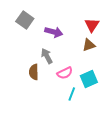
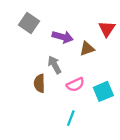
brown triangle: (89, 45) -> (87, 49), moved
cyan line: (72, 94) -> (71, 118), moved

